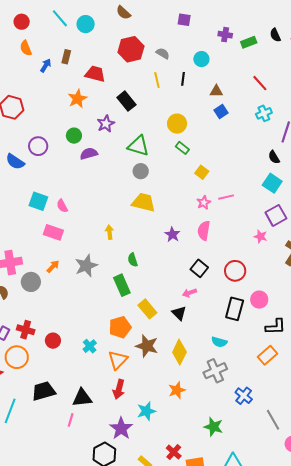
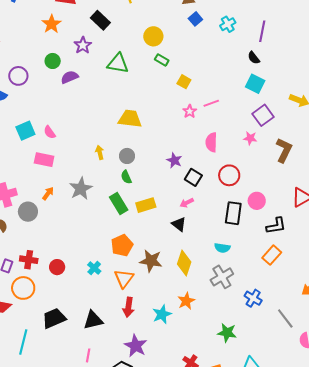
cyan cross: (264, 113) -> (228, 24), moved
gray circle: (141, 171) -> (127, 156), moved
cyan square: (38, 201) -> (25, 131), turned -36
pink semicircle: (204, 231) -> (211, 142), moved
purple star: (172, 234) -> (174, 160), moved
yellow rectangle: (147, 309) -> (146, 205), moved, turned -60
cyan star: (146, 411) -> (162, 314), moved
pink line: (71, 420) -> (88, 355), moved

